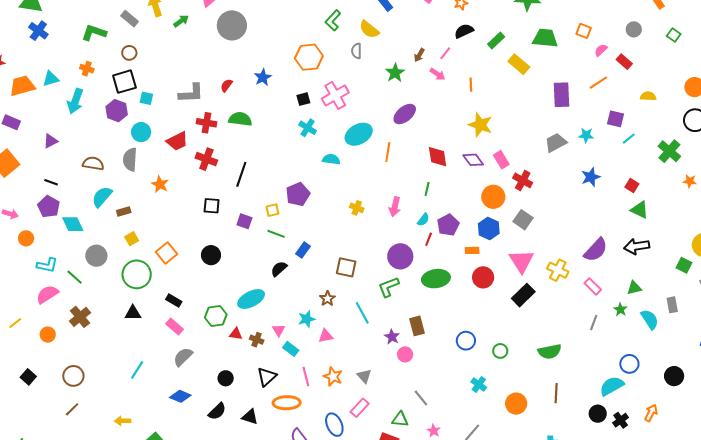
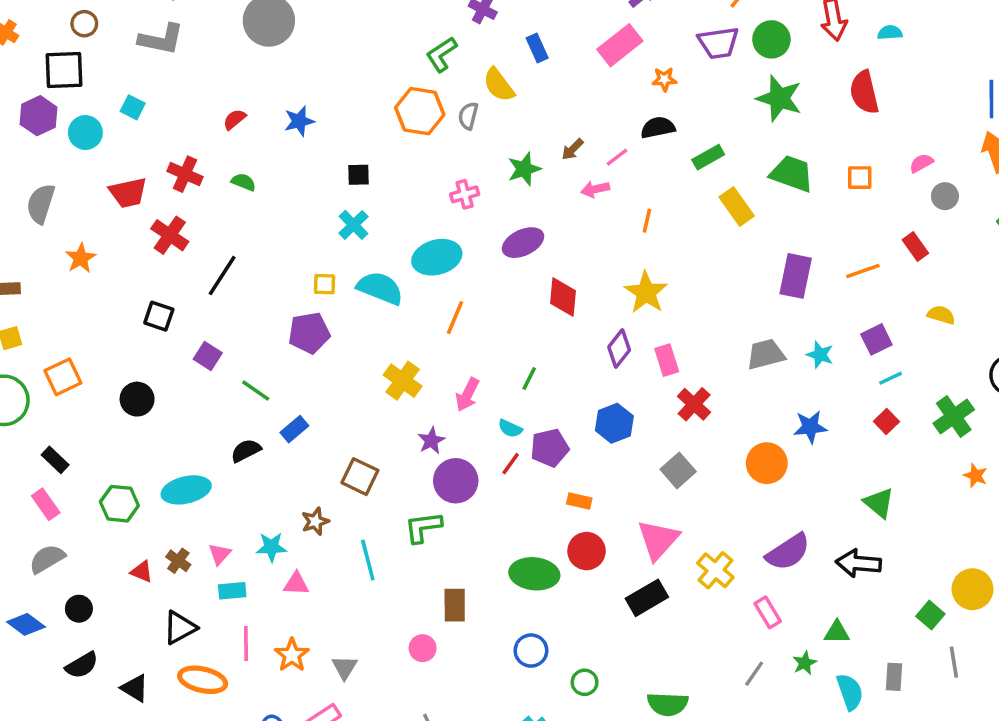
orange square: (584, 31) -> (860, 178), turned -35
pink semicircle: (601, 50) -> (921, 163), moved
orange hexagon: (309, 57) -> (420, 111), moved
pink arrow: (438, 74) -> (595, 189), turned 119
gray L-shape: (191, 93) -> (161, 39), moved
pink cross: (335, 96) -> (465, 194), moved, size x0.6
cyan square: (146, 98) -> (133, 107), moved
green semicircle: (240, 119) -> (244, 182), size x0.6
purple square: (615, 119) -> (876, 339), turned 36
cyan circle: (141, 132) -> (85, 133), moved
orange line: (388, 152) -> (455, 318), moved
red diamond: (438, 157) -> (563, 297), moved
cyan semicircle: (331, 159) -> (380, 288), size x1.5
purple diamond: (473, 160) -> (619, 349), turned 60
red square: (632, 186) -> (886, 421), moved
orange circle: (493, 197) -> (767, 463), moved
yellow cross: (357, 208) -> (403, 381), size x1.5
yellow square: (272, 210) -> (324, 284), moved
cyan semicircle: (423, 220) -> (510, 428), turned 64
blue hexagon: (489, 228) -> (614, 423), moved
green ellipse: (436, 279) -> (534, 574), moved
red triangle: (236, 334) -> (142, 572), moved
purple star: (392, 337) -> (431, 441), moved
cyan rectangle: (291, 349) -> (232, 591), turned -56
black circle: (226, 378) -> (79, 609), moved

